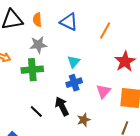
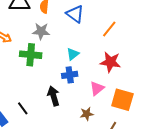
red star: (125, 61) -> (110, 62), moved, turned 30
black line: (36, 111) -> (23, 108), moved
brown star: (84, 120) -> (87, 114), moved

